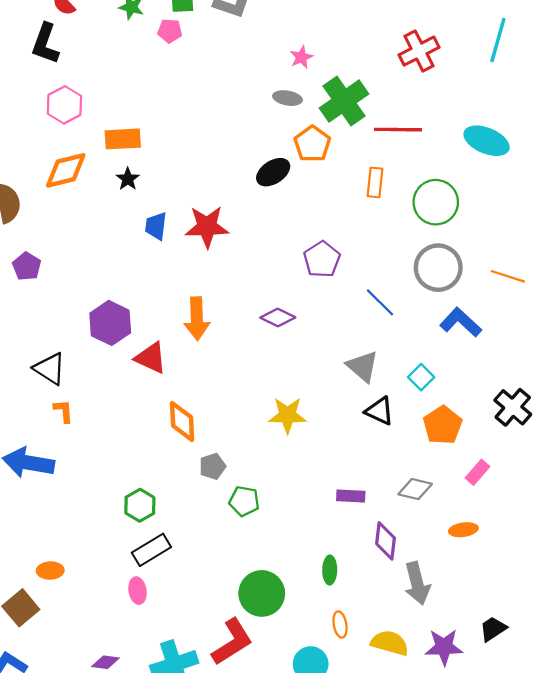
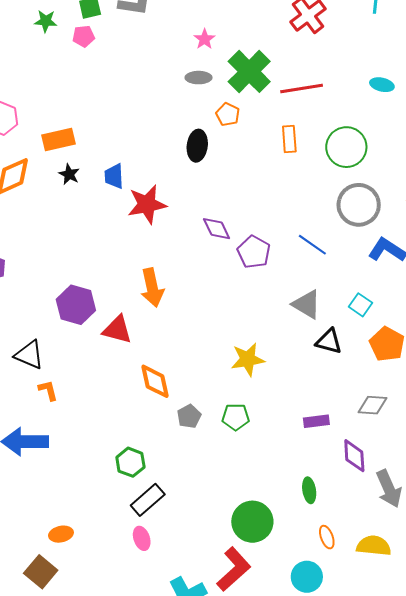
cyan ellipse: (487, 141) -> (382, 85), size x0.6
orange pentagon: (312, 144) -> (228, 114), size x0.7
black ellipse: (273, 172) -> (197, 146), turned -40
blue trapezoid: (156, 226) -> (114, 176), moved
purple pentagon: (322, 259) -> (254, 252), moved
purple diamond: (278, 318) -> (217, 229), moved, turned 48
green pentagon: (244, 501) -> (236, 417), moved

